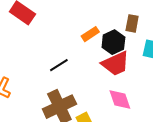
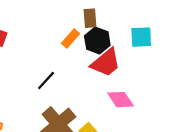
brown rectangle: (132, 23) -> (90, 18), moved

